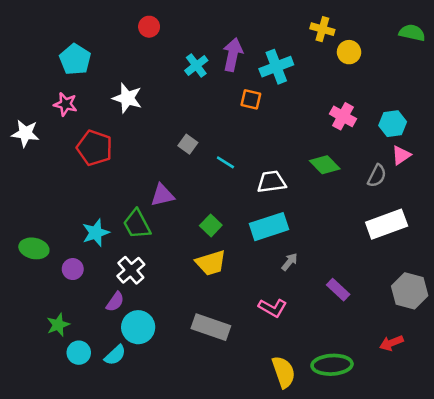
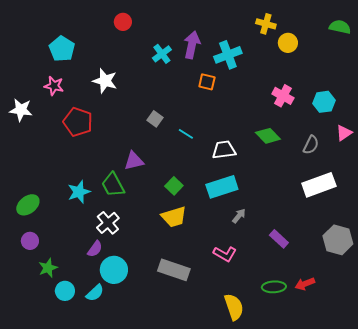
pink triangle: (401, 155) -> (344, 133), moved
green ellipse: (34, 248) -> (28, 205), turned -50
purple circle: (73, 269) -> (30, 241), moved
red arrow: (391, 343) -> (305, 284), moved
green ellipse: (332, 365) -> (274, 287), moved, size x0.7

